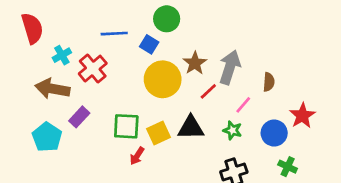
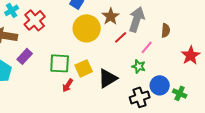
black triangle: (191, 128) -> (108, 78), moved, turned -30
blue circle: (274, 133) -> (160, 85), moved

